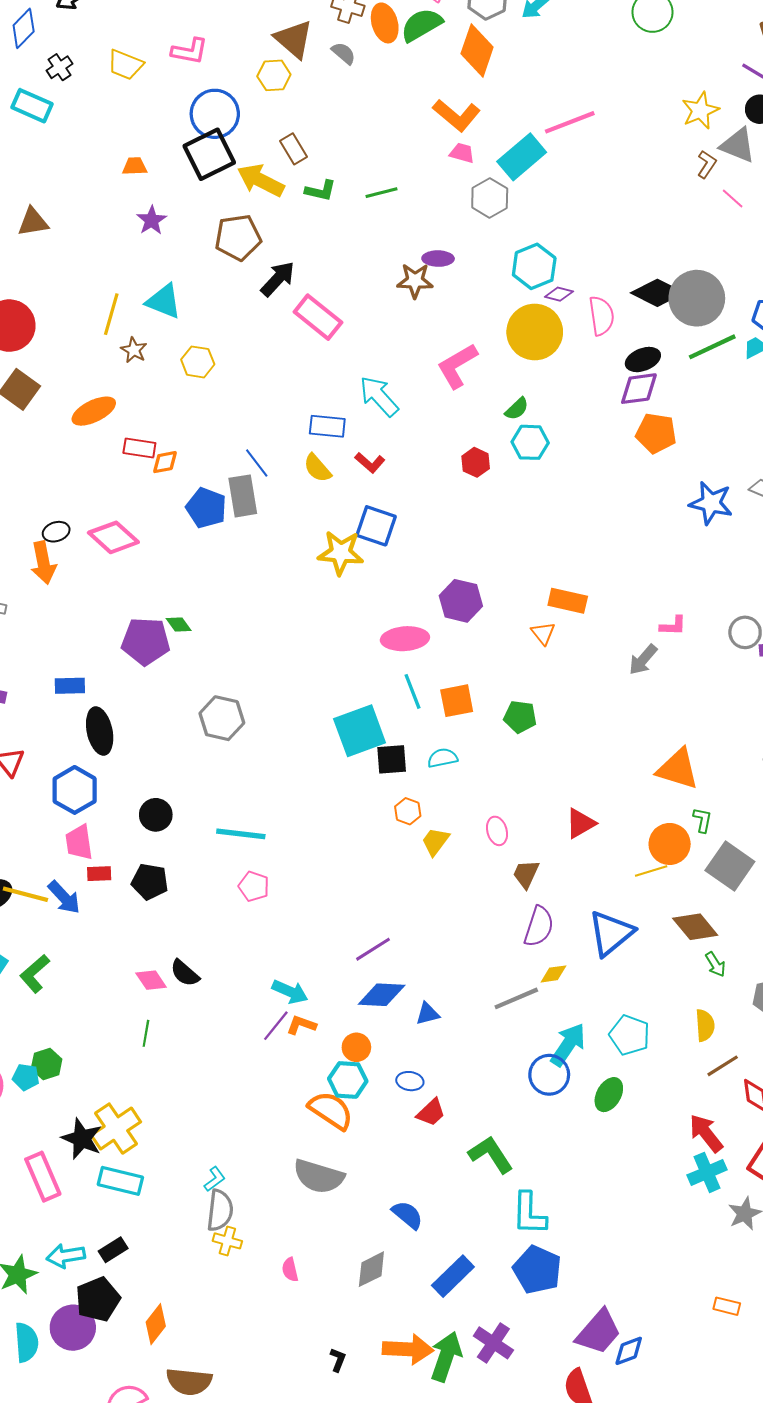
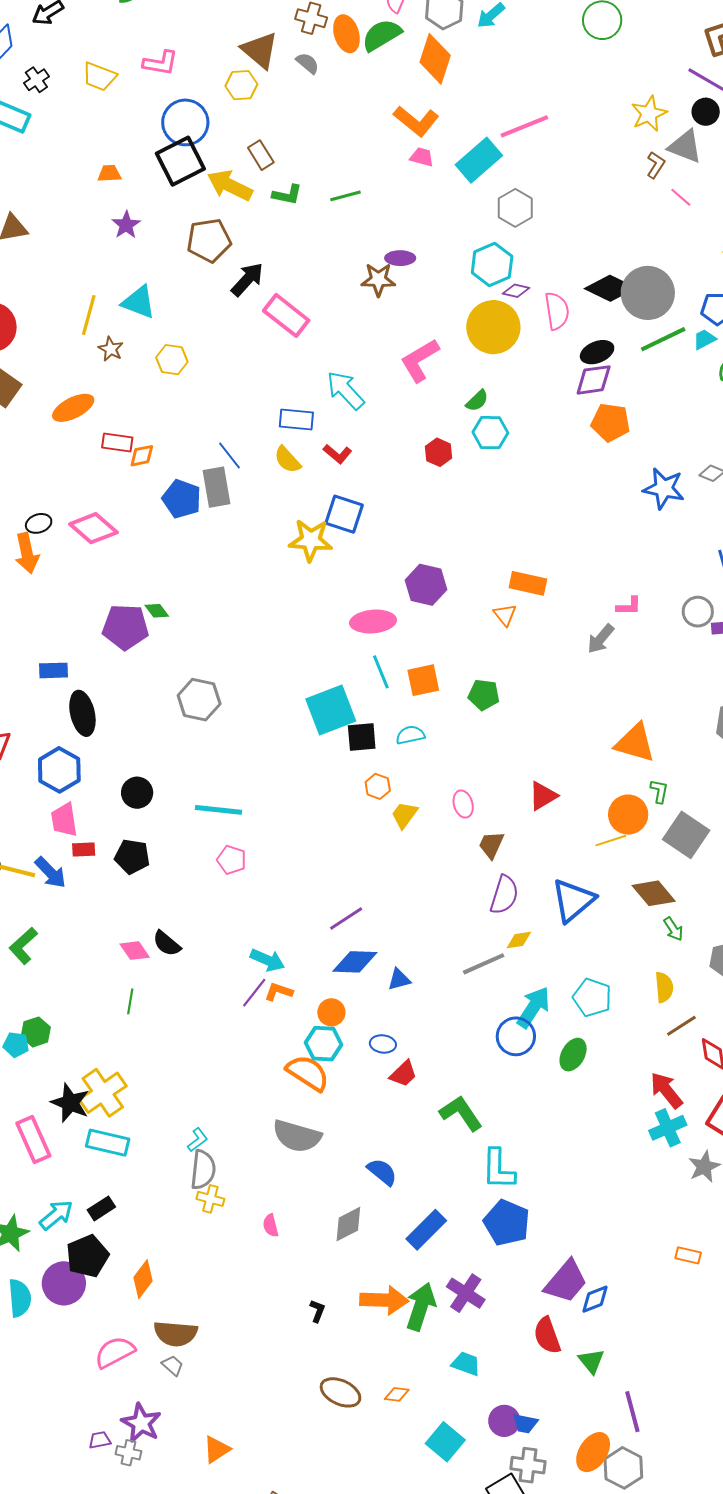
gray hexagon: (490, 198) -> (515, 208), moved
cyan arrow: (66, 1256) -> (56, 1215), turned 150

